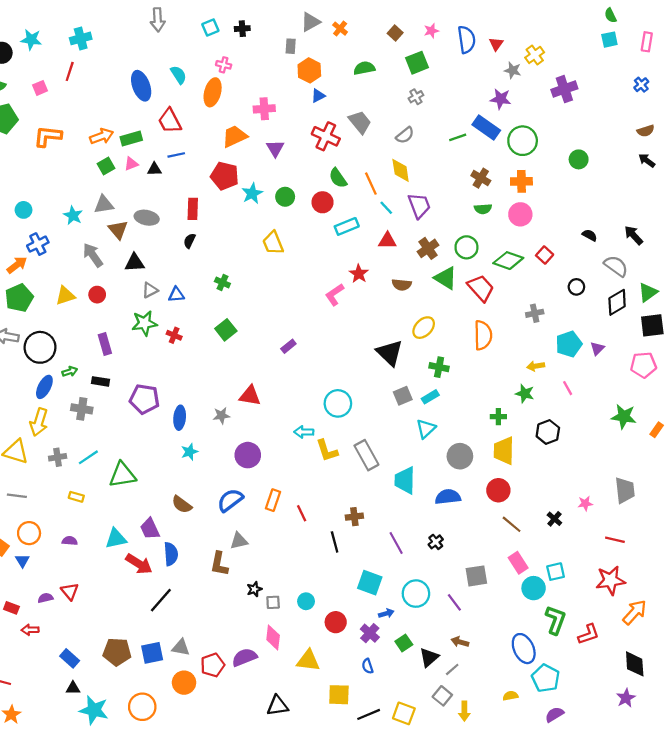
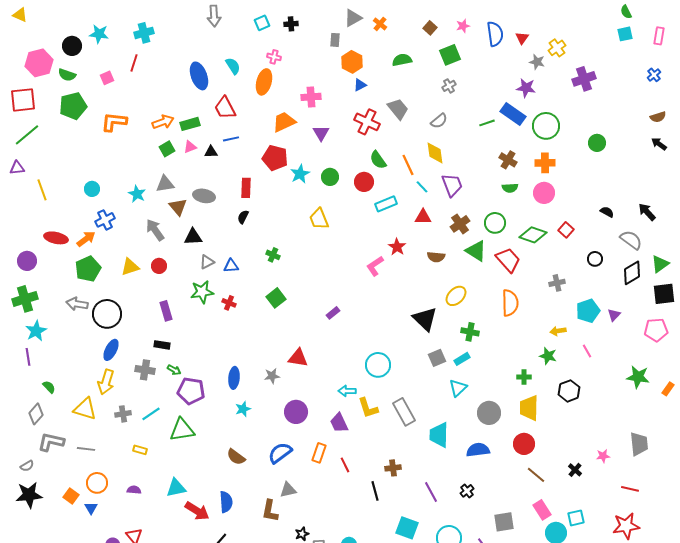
green arrow: (70, 372) -> (174, 370), moved, turned 48
purple pentagon: (144, 399) -> (191, 391), moved
purple trapezoid: (150, 529) -> (339, 423), moved

